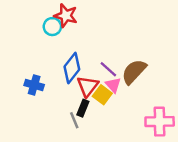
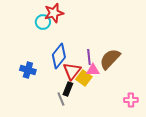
red star: (66, 16) -> (54, 13), turned -30
purple line: (108, 69) -> (89, 57), turned 42
pink triangle: (113, 85) -> (93, 70), turned -48
pink cross: (160, 122) -> (131, 100), size x0.6

